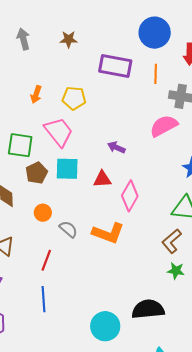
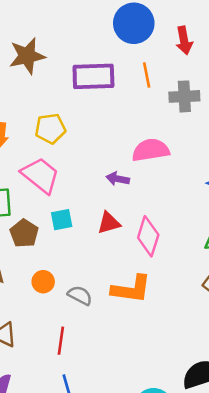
brown star: (69, 39) -> (27, 56), size x1.6
pink semicircle: (164, 126) -> (151, 150), moved, turned 32
cyan square: (67, 169) -> (62, 220), size x0.7

